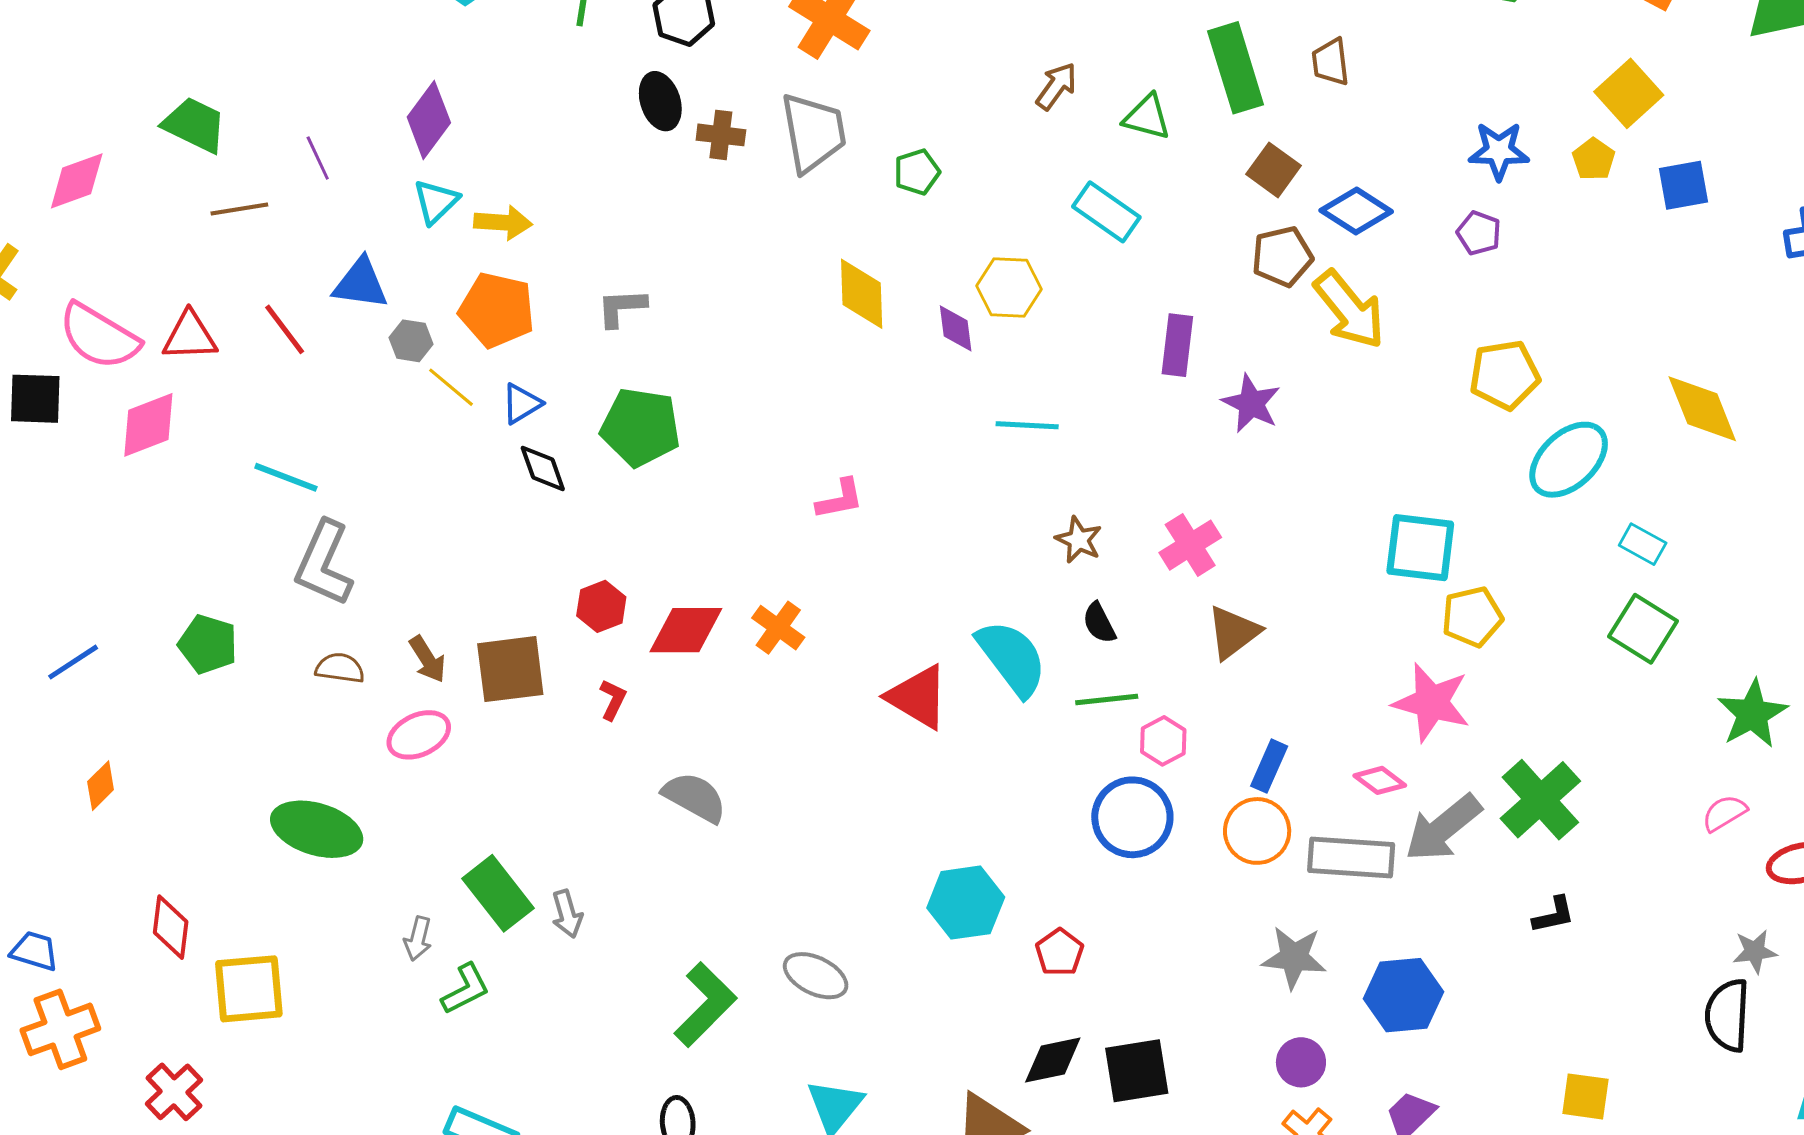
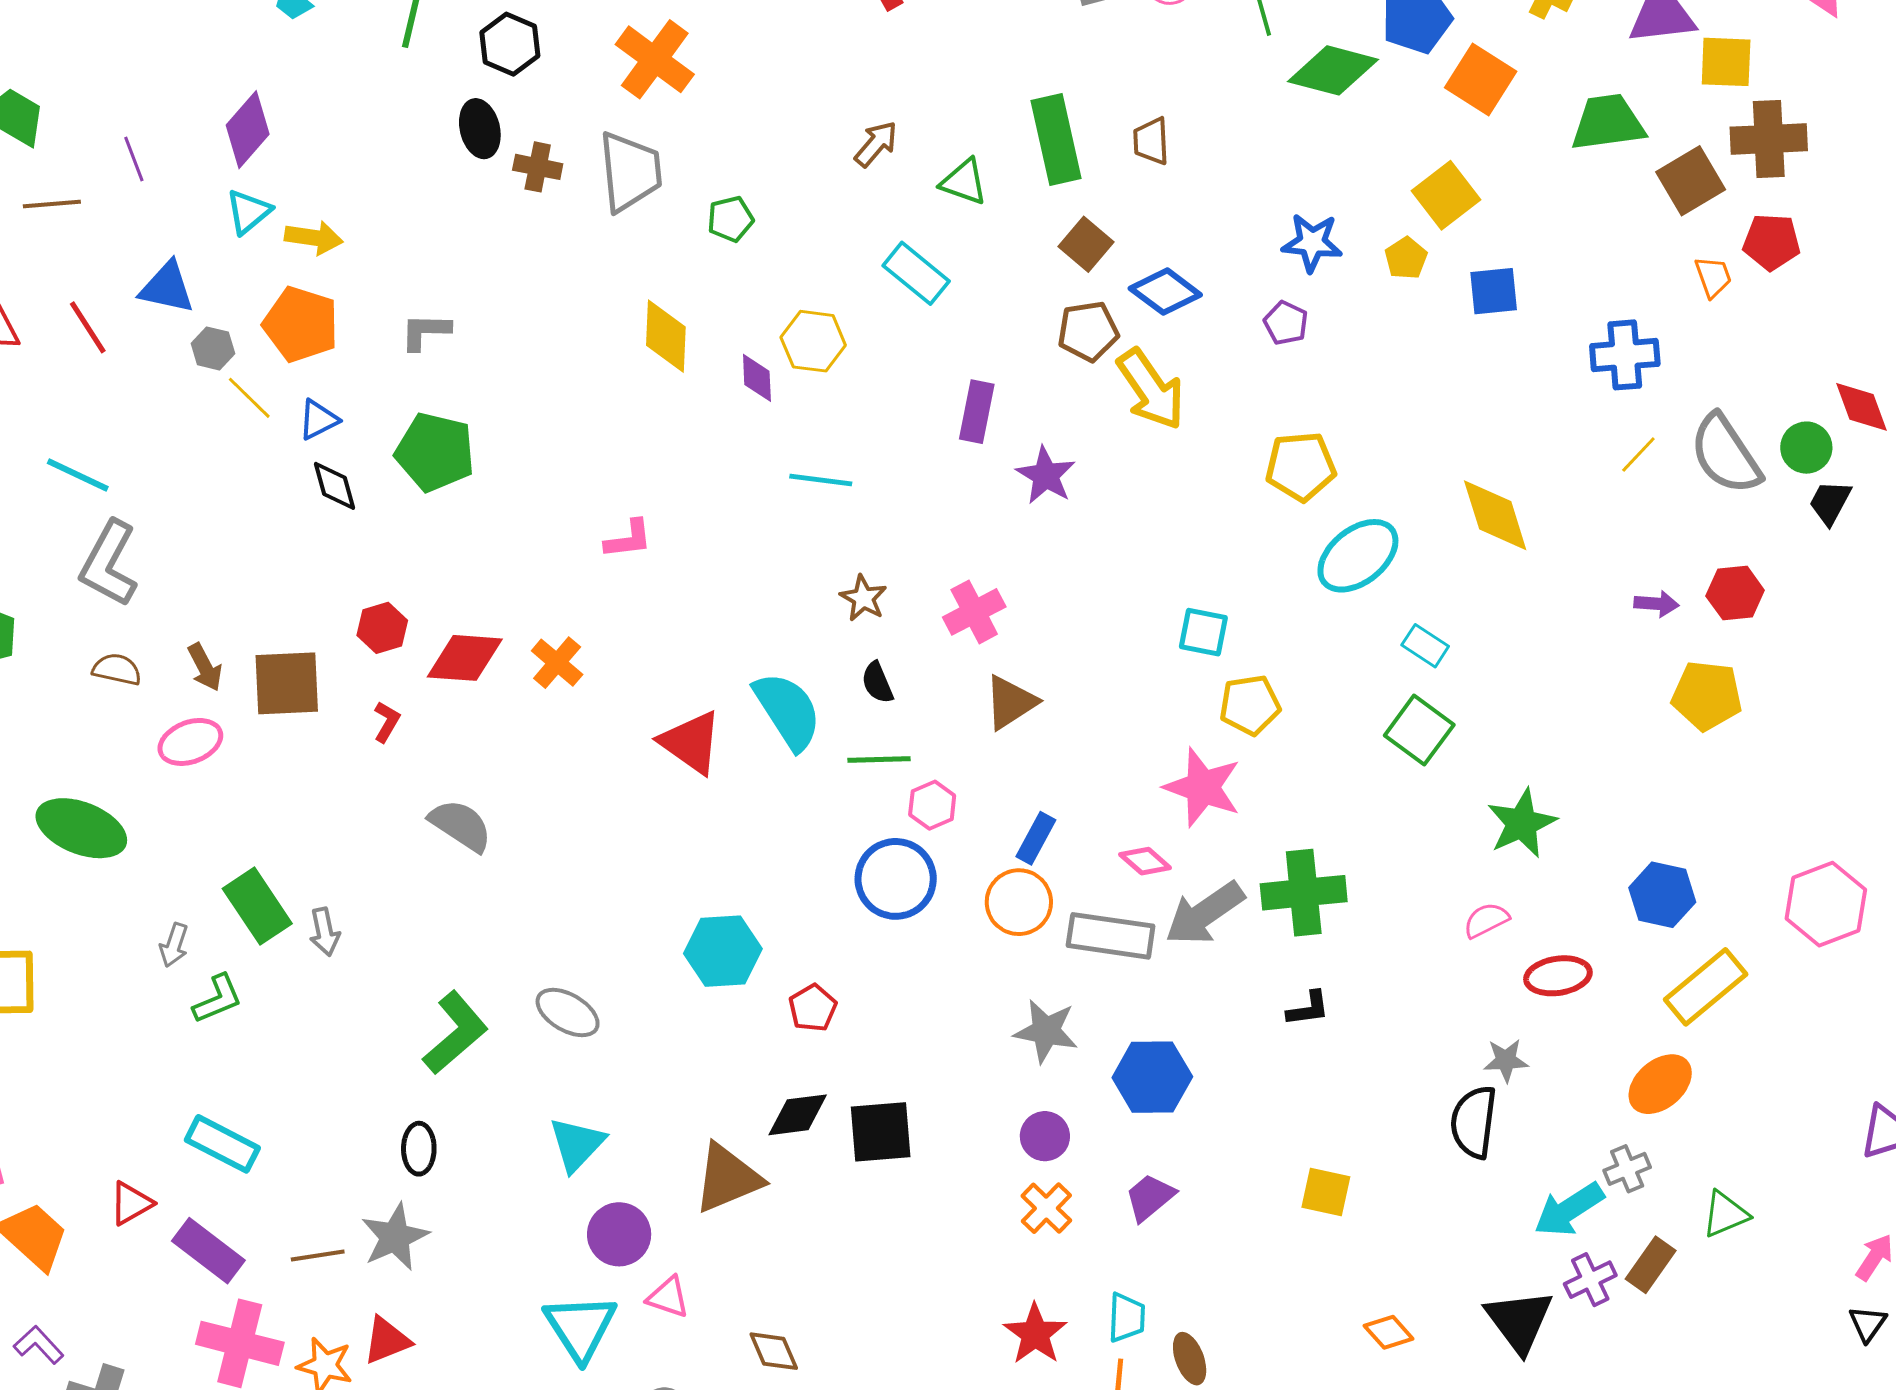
cyan square: (1420, 548) -> (1203, 632), size x0.7
green cross: (1540, 800) -> (1304, 893), turned 32

